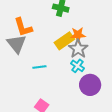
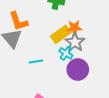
cyan cross: (77, 66) -> (66, 53), moved
purple circle: (90, 85) -> (78, 69), moved

